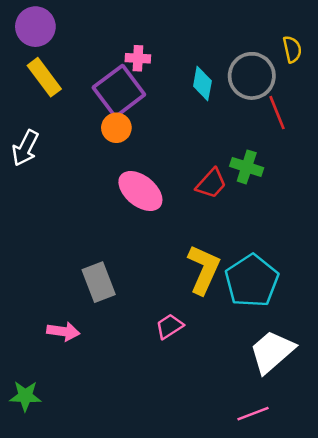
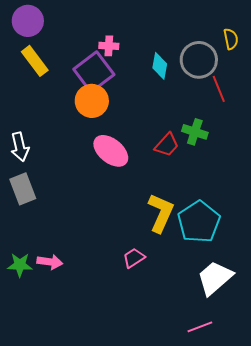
orange circle: (116, 128) -> (92, 101), size x1.4
white arrow: (25, 148) -> (20, 147), moved, turned -40
gray rectangle: (99, 282) -> (23, 189), moved
green star: (25, 396) -> (20, 265), moved

